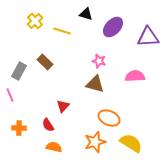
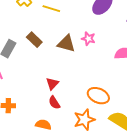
brown triangle: (95, 84) -> (66, 44), moved
red semicircle: (48, 125) -> (54, 103), moved

